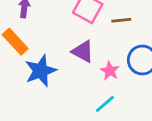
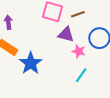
purple triangle: (83, 51) -> (66, 35), moved

